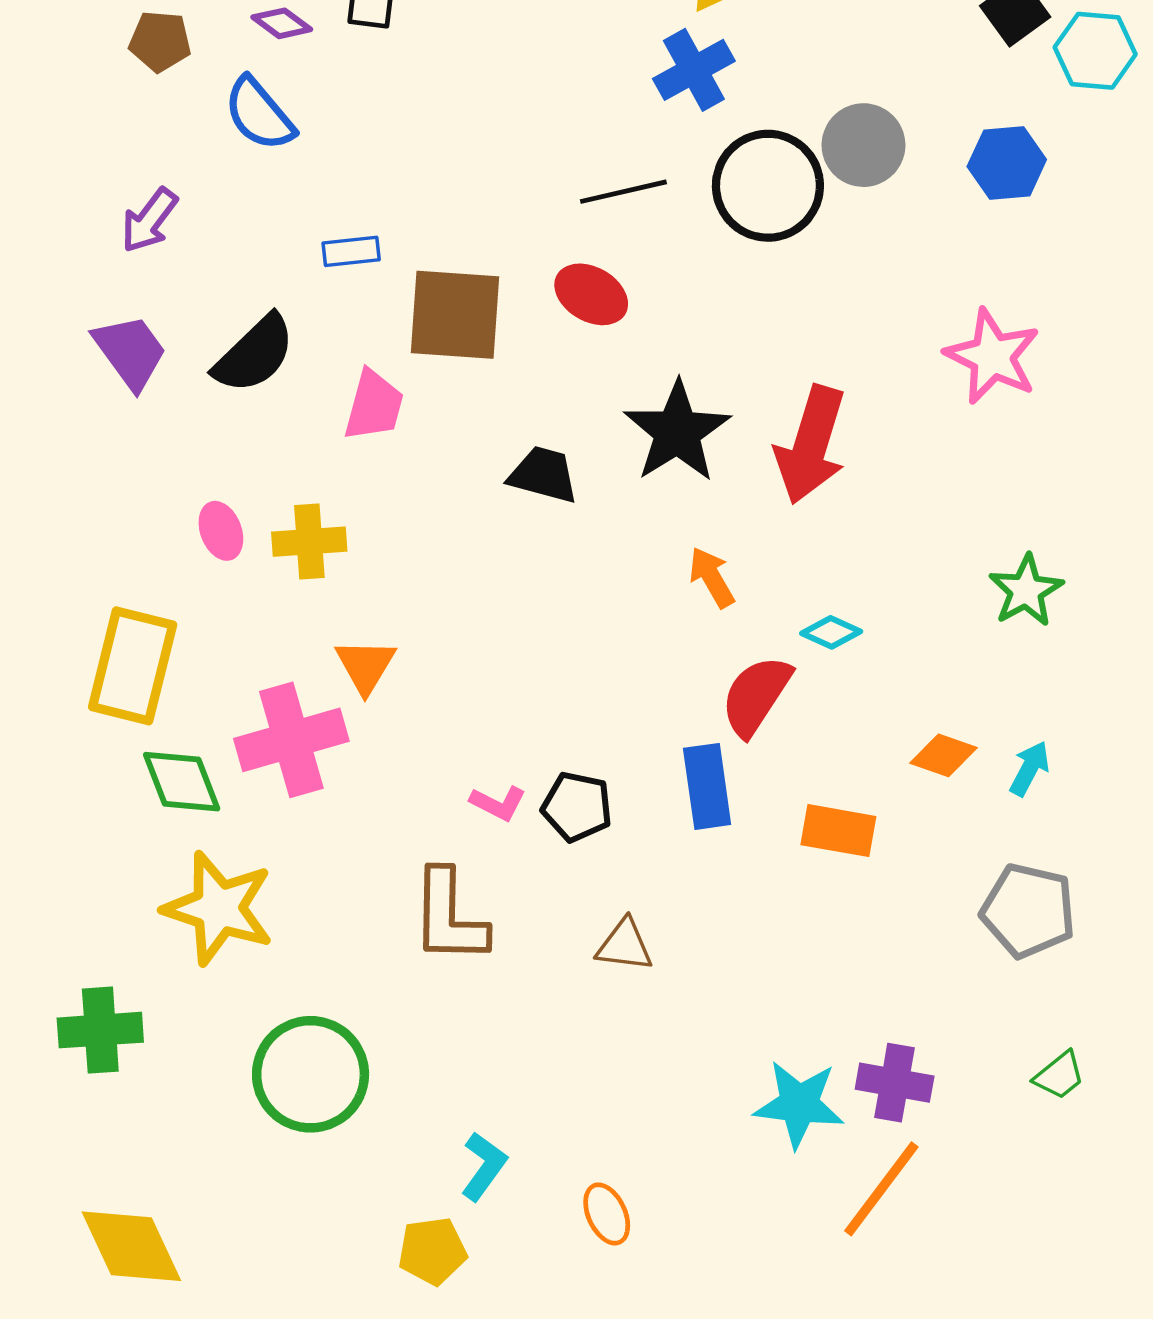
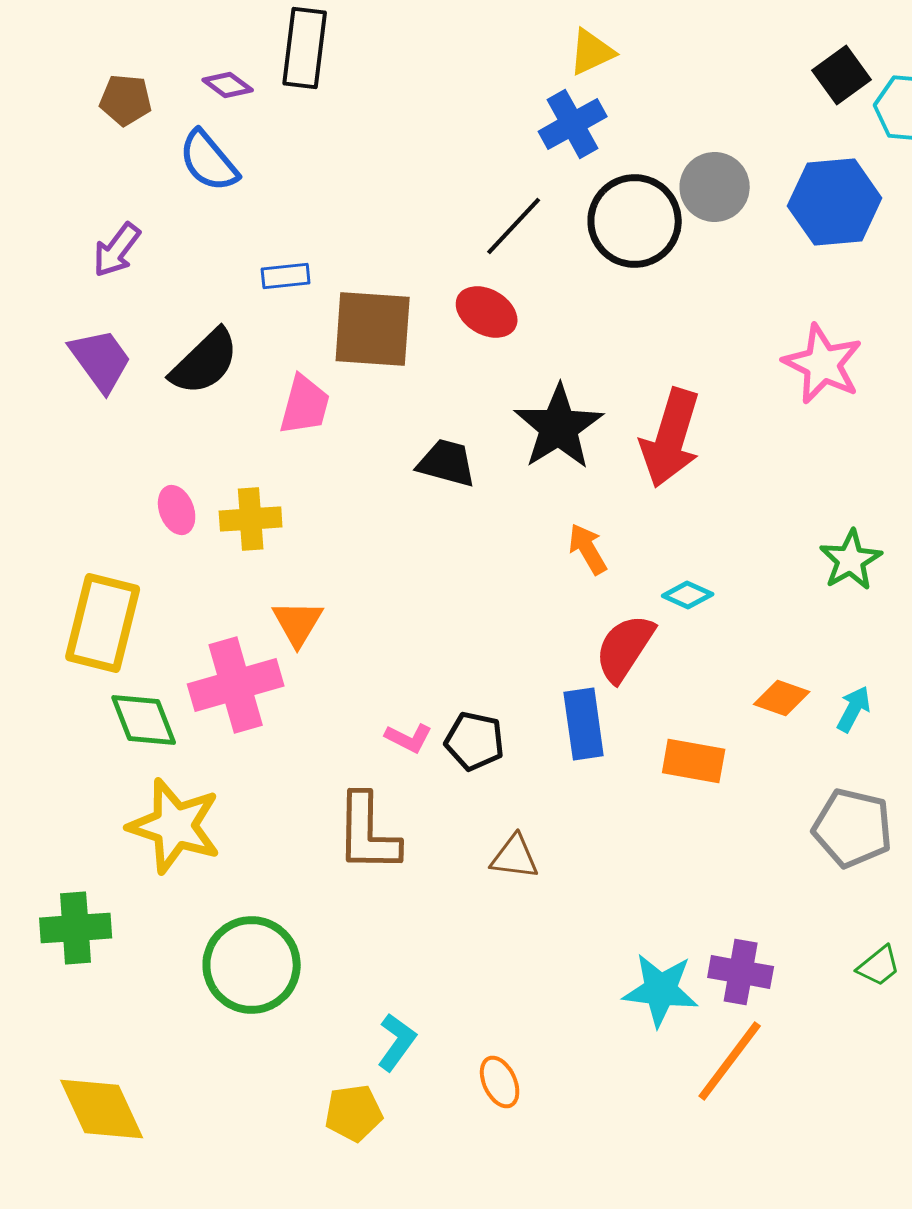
blue hexagon: (1007, 163) -> (835, 202), size x1.4
black line: (623, 192) -> (514, 226), turned -34

